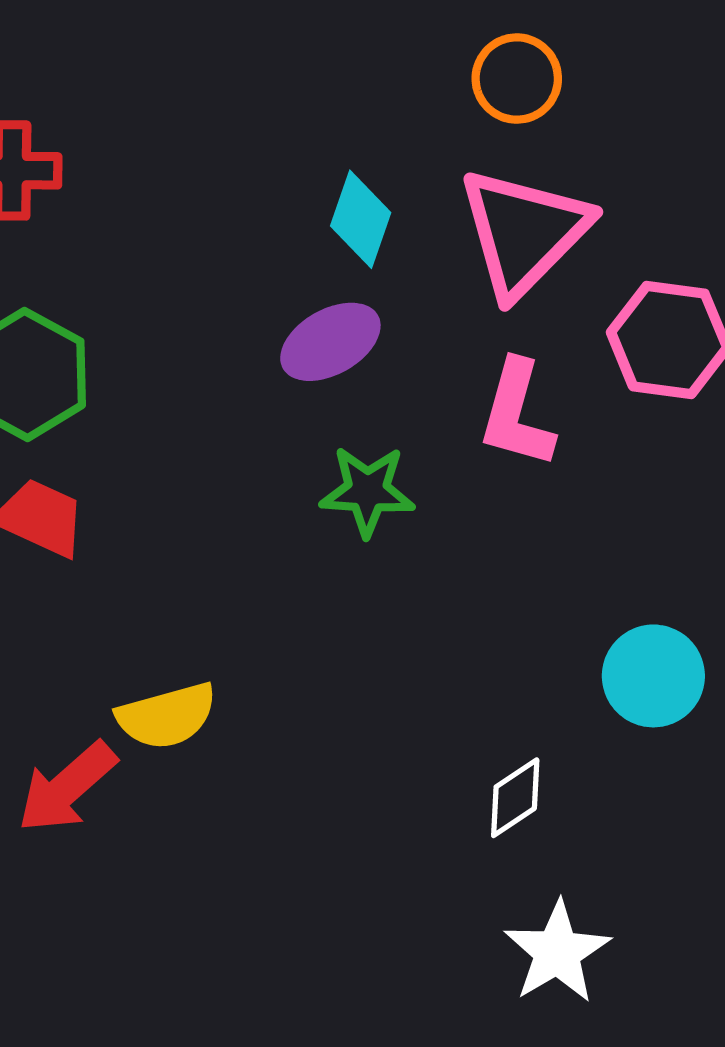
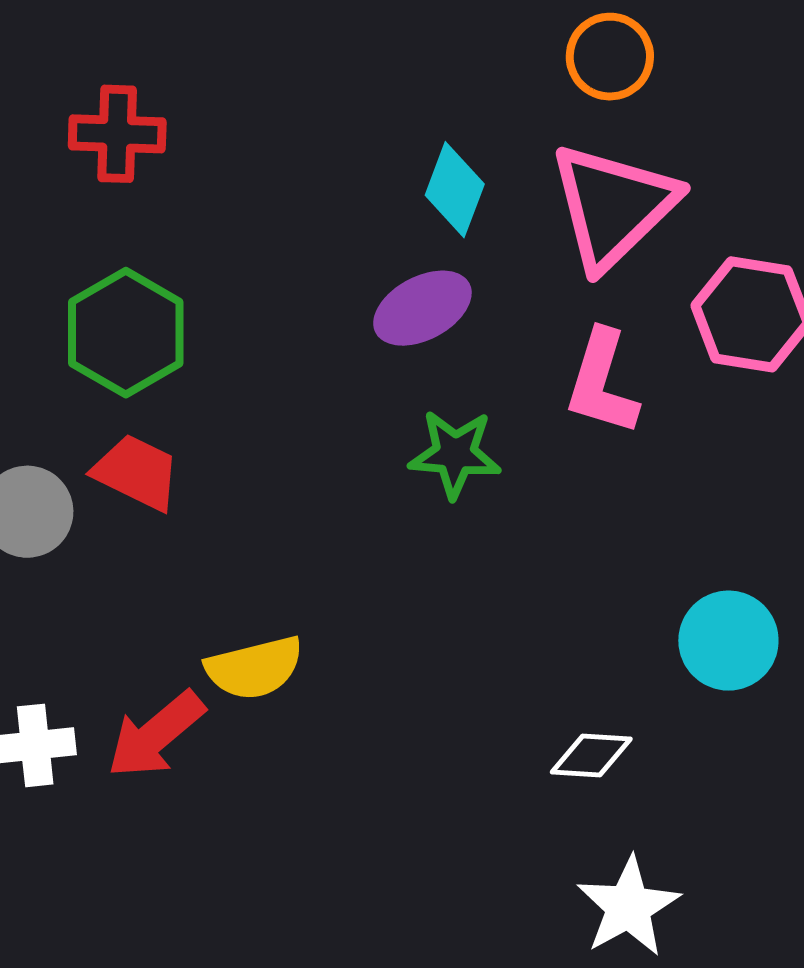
white diamond: (515, 798) -> (591, 756), turned 36

